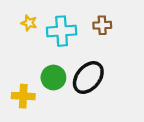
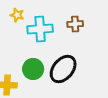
yellow star: (29, 23) -> (17, 15), moved

